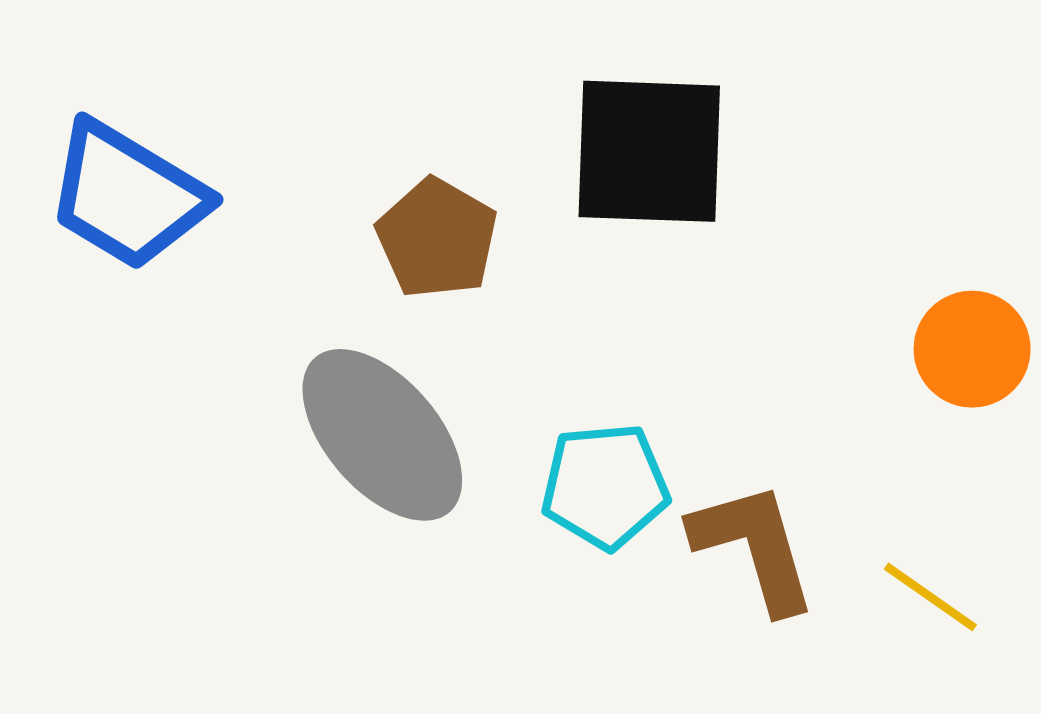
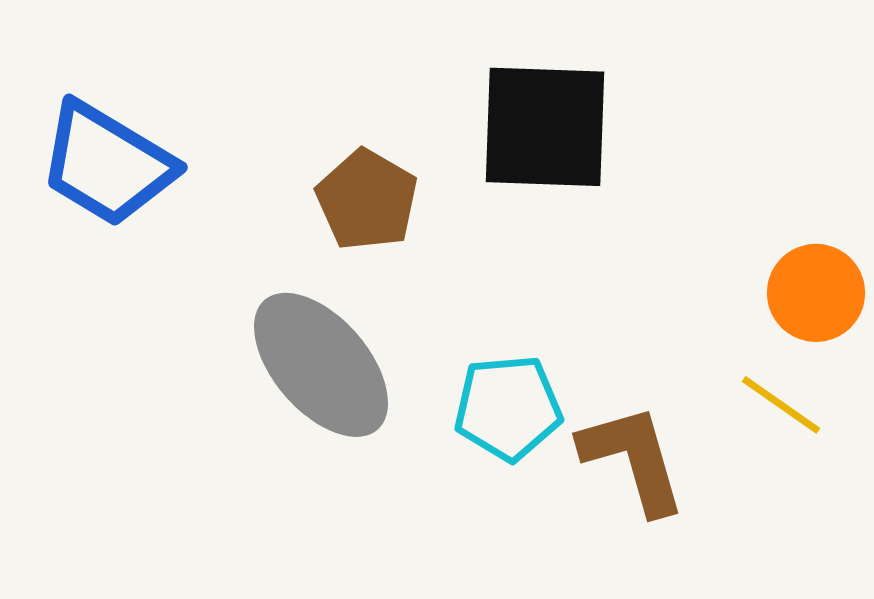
yellow line: (930, 597) -> (781, 405), moved

